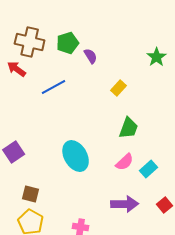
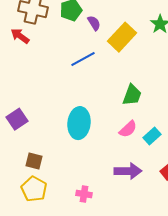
blue line: (54, 87) -> (83, 59), moved
yellow rectangle: (119, 88) -> (122, 37), moved, size x1.8
cyan ellipse: (76, 156) -> (79, 123), turned 36

